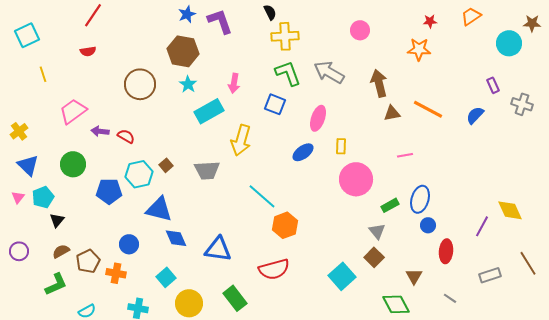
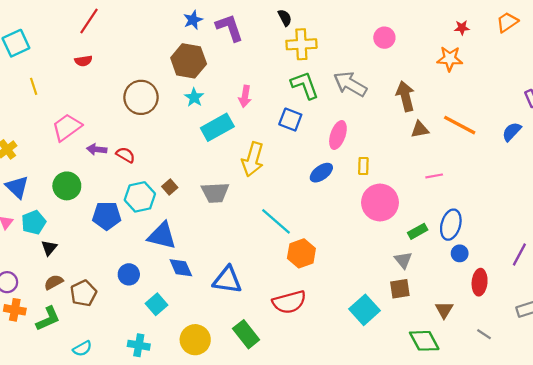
brown square: (374, 257) -> (400, 289), turned 36
orange cross: (116, 273) -> (15, 310), moved
cyan square: (166, 277) -> (156, 304), moved

